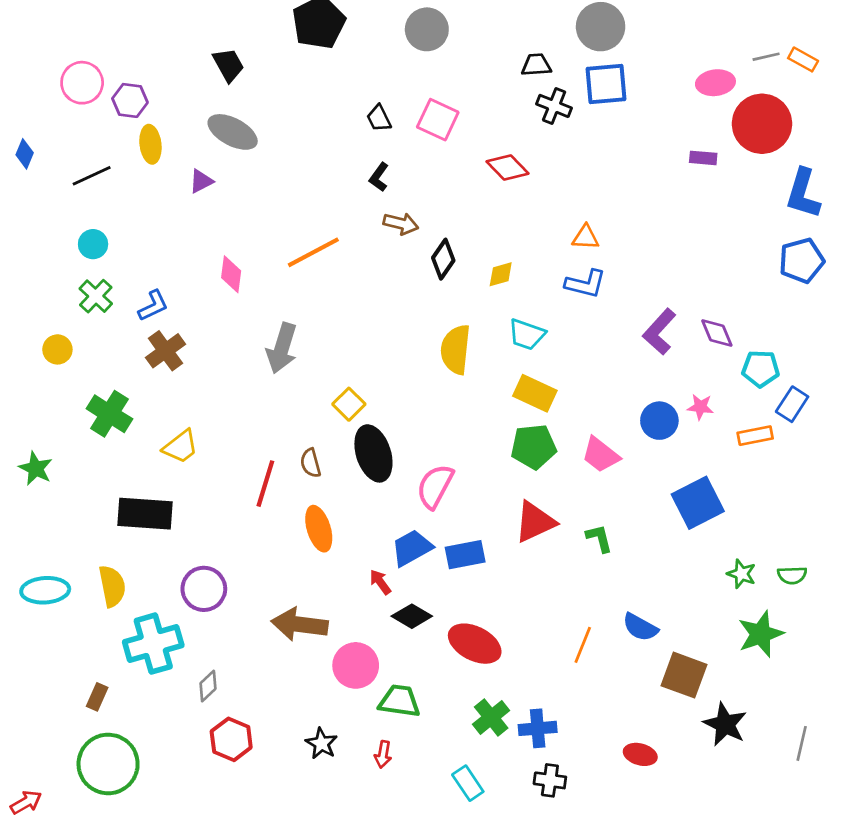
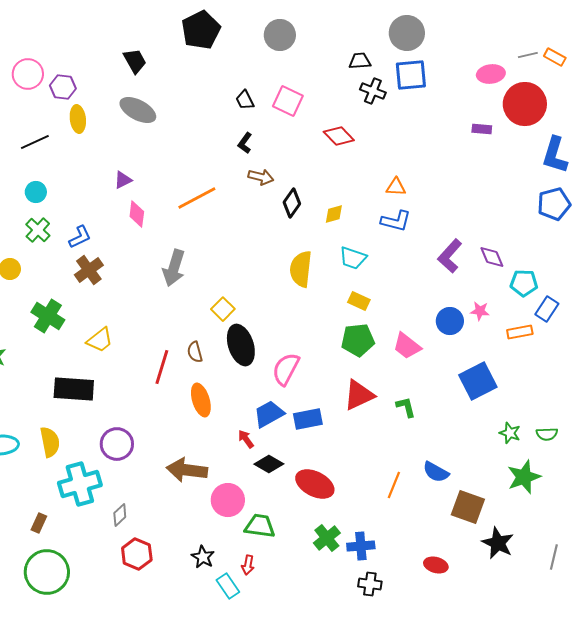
purple triangle: (201, 181) -> (123, 180), moved
yellow rectangle: (535, 393) -> (359, 301), size x0.7
cyan rectangle: (468, 783) -> (228, 586), moved

